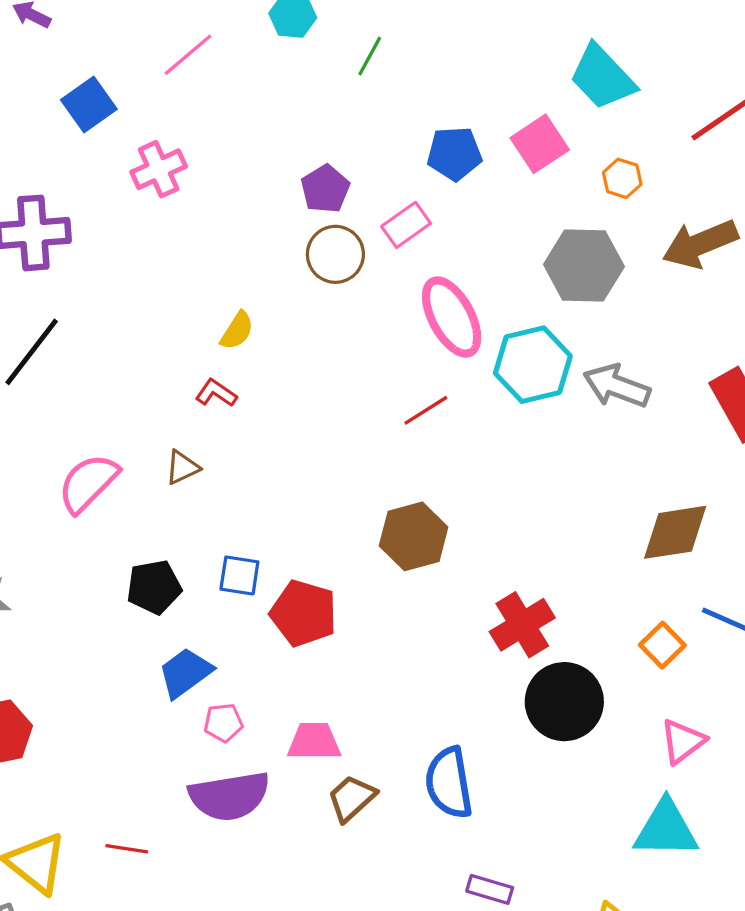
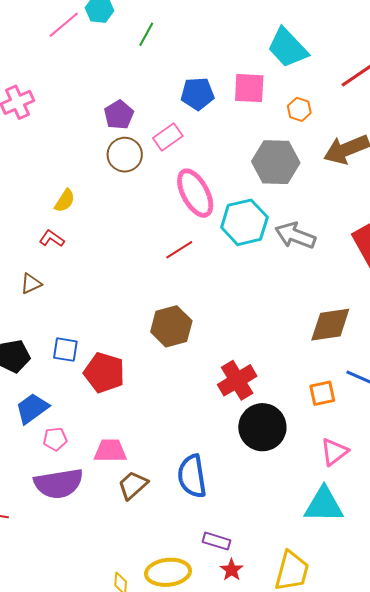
pink line: (188, 55) -> (64, 25), moved
pink square: (540, 144) -> (249, 88), turned 36
orange square: (662, 645) -> (322, 393), turned 32

